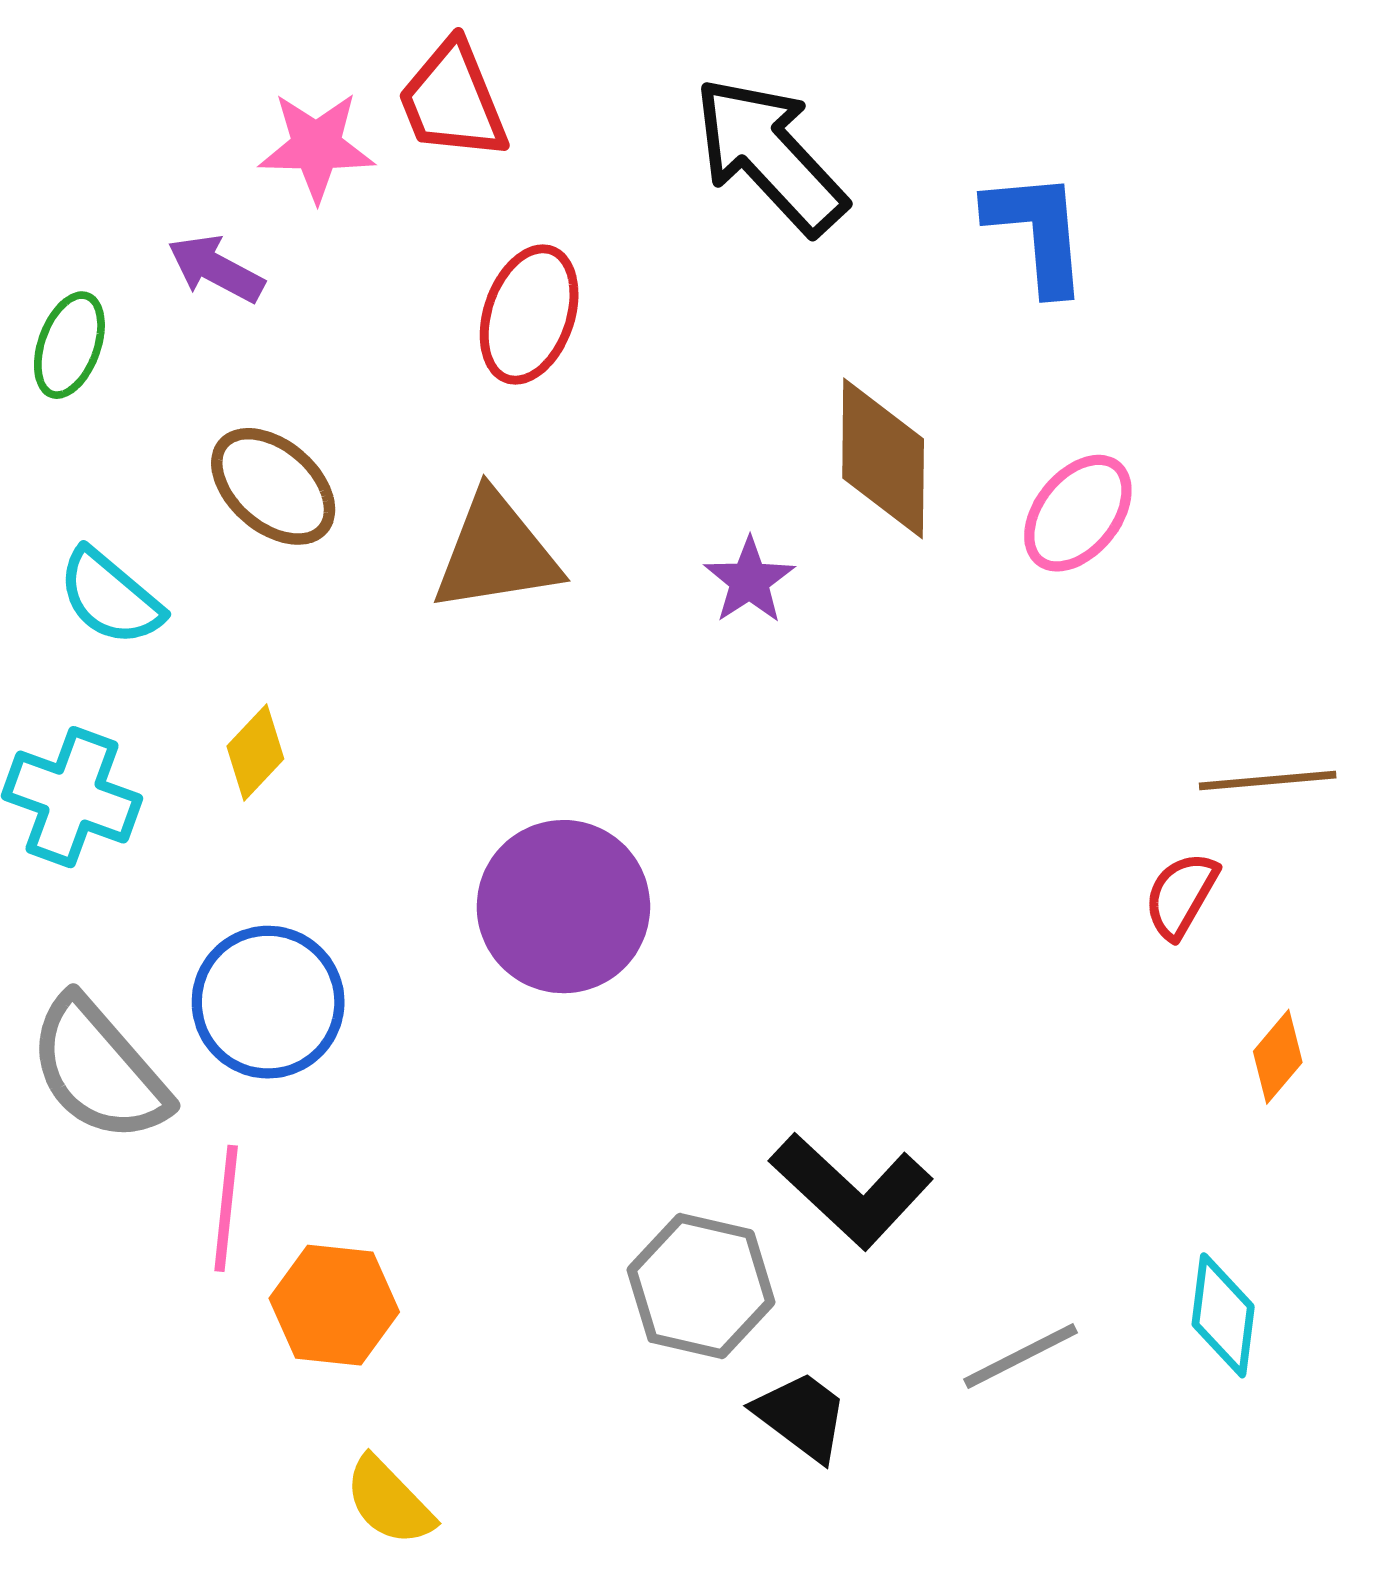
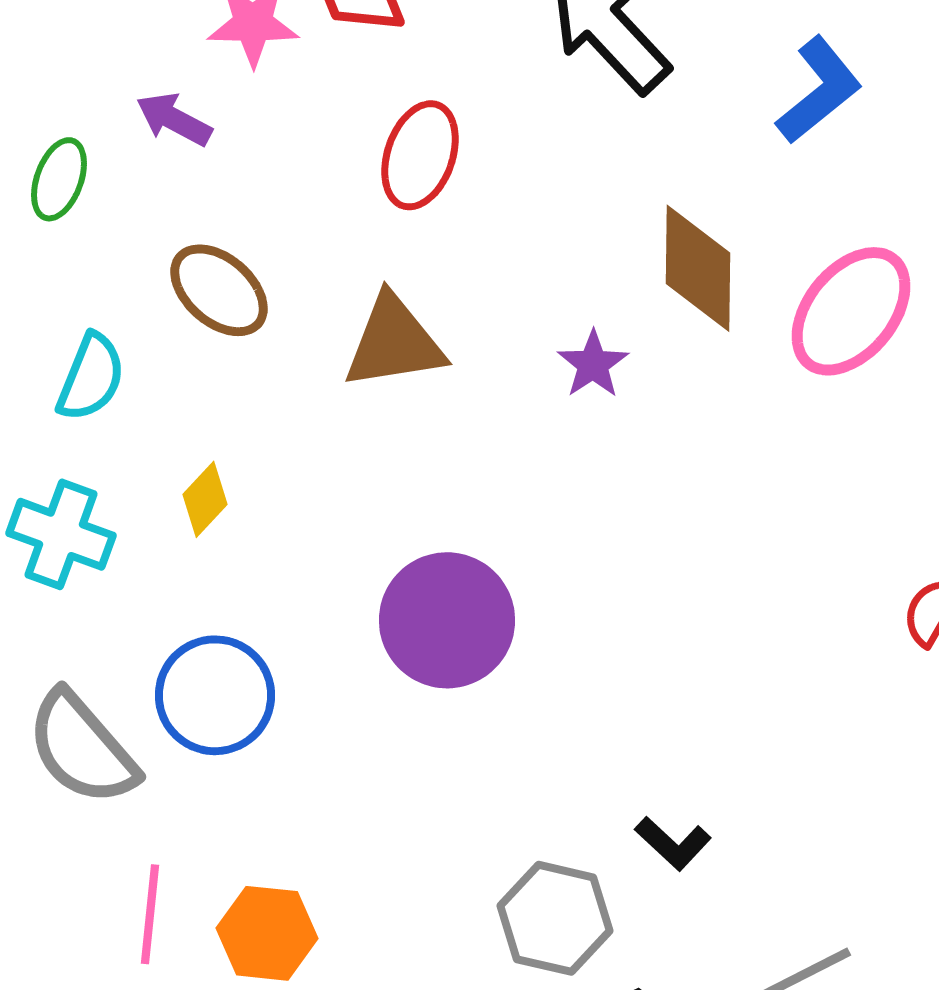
blue L-shape: (1037, 232) -> (819, 90), turned 56
pink ellipse: (1078, 513) -> (851, 311), size x1.4
cyan semicircle: (110, 597) -> (91, 377), turned -108
black L-shape: (851, 1191) -> (673, 843), size x0.6
pink line: (226, 1208) -> (150, 914), moved

